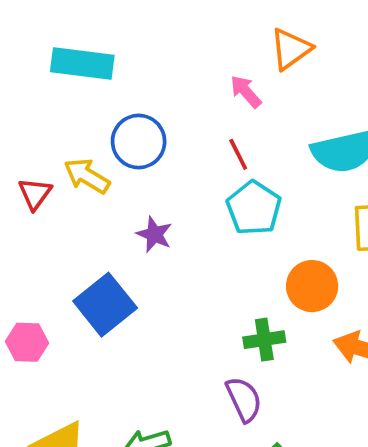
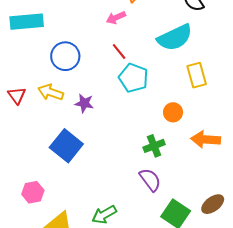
pink arrow: (246, 92) -> (116, 18), turned -60
yellow arrow: (87, 176) -> (51, 92), moved
orange circle: (312, 286) -> (173, 112), size x0.7
pink hexagon: (27, 342) -> (33, 192), moved

